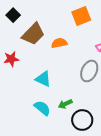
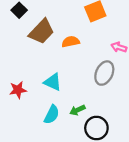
red star: (11, 59) -> (18, 90), moved
cyan semicircle: (42, 108) -> (52, 115), turned 78

